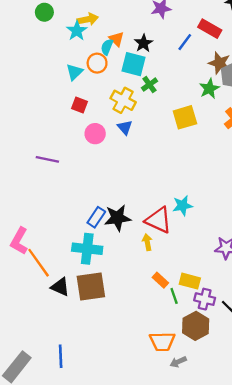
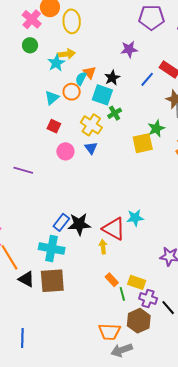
green star: (209, 89) -> (156, 128), moved
gray arrow: (178, 362) -> (122, 350), size x1.5

